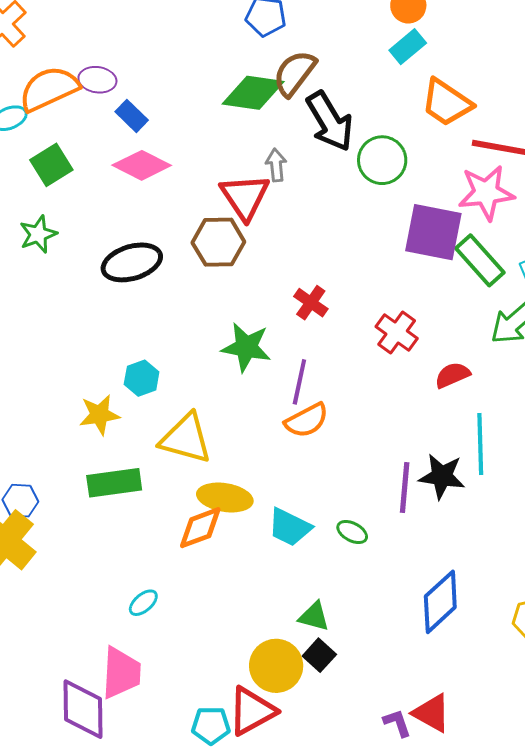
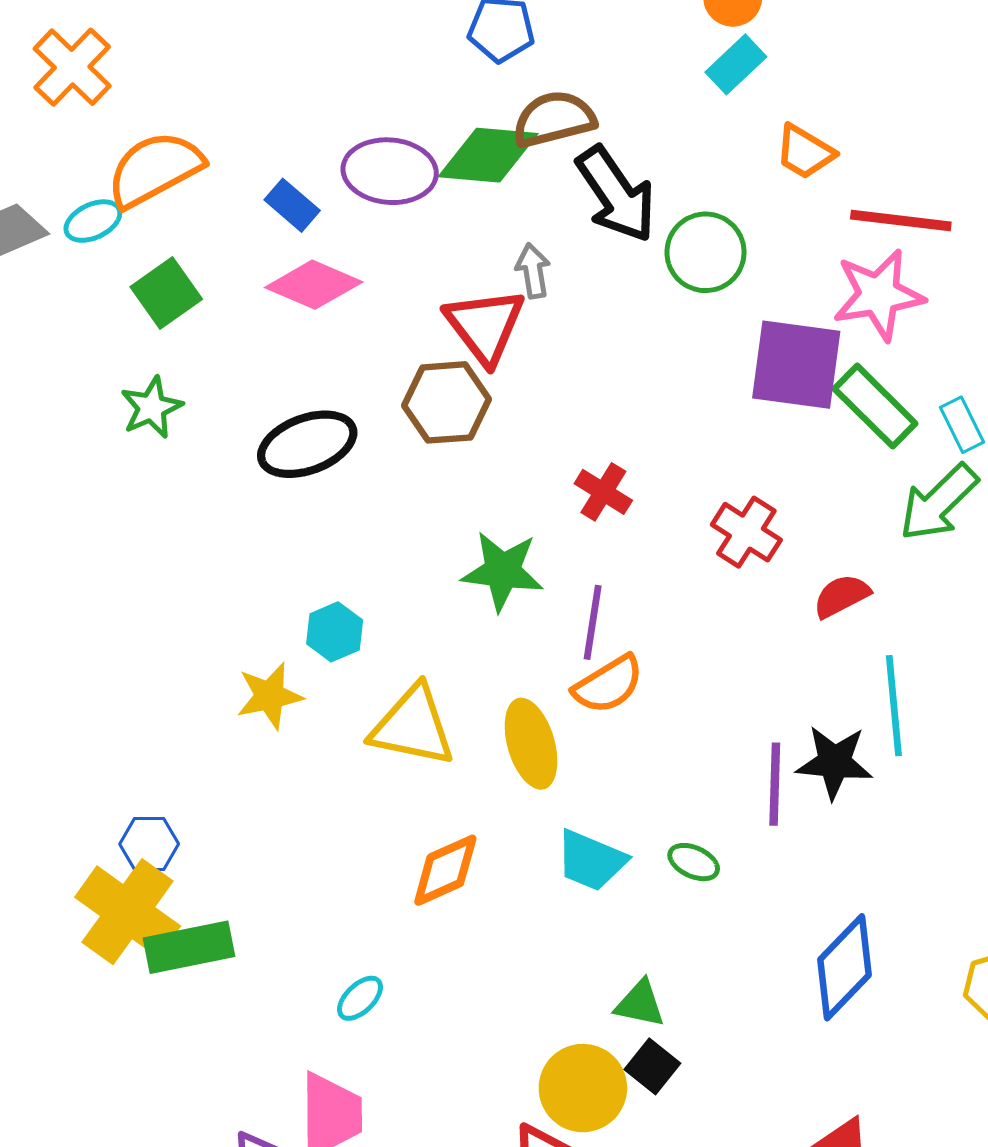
brown semicircle: (295, 73) -> (554, 119), turned 42
purple ellipse: (97, 80) -> (390, 171), moved, size x1.5
orange trapezoid: (447, 103) -> (805, 152), size x0.7
green rectangle: (114, 483) -> (189, 947), moved
yellow ellipse: (225, 498) -> (531, 744), moved, turned 68

